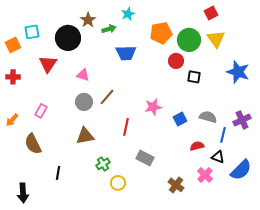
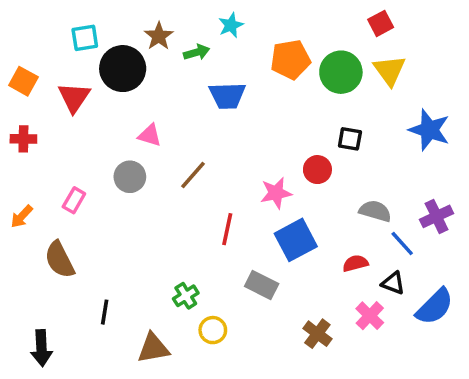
cyan square: (32, 32) -> (85, 38), moved
orange square: (13, 45) -> (23, 81), turned -35
red circle: (176, 61) -> (317, 170), moved
red triangle: (48, 64) -> (74, 97), moved
gray circle: (84, 102) -> (130, 177), moved
blue square: (180, 119) -> (296, 240), moved, size x1.6
blue line: (223, 135) -> (402, 244), turned -56
brown triangle: (85, 136) -> (153, 348), moved

